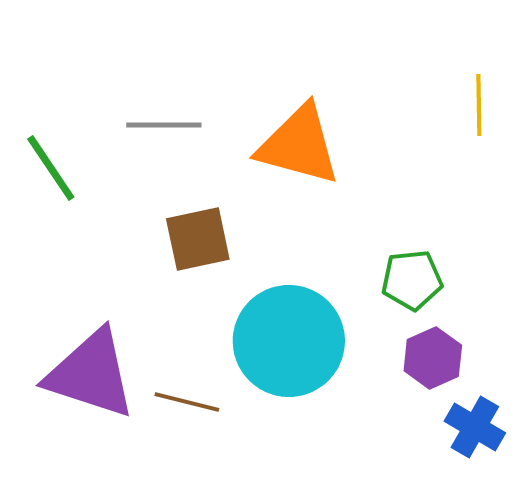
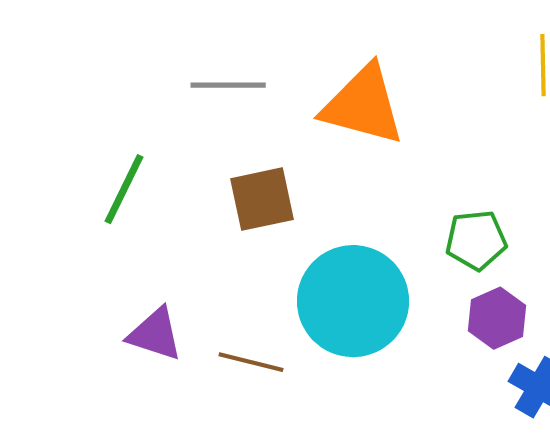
green line: (51, 168) -> (124, 189), moved, turned 60
purple triangle: (91, 374) -> (155, 334), size x0.6

